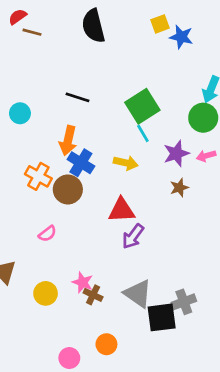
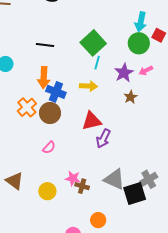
cyan line: (143, 133) -> (97, 63), turned 56
orange cross: (38, 176) -> (27, 107), turned 30
pink semicircle: (47, 234) -> (49, 148), moved

